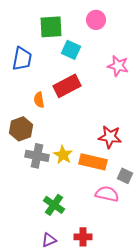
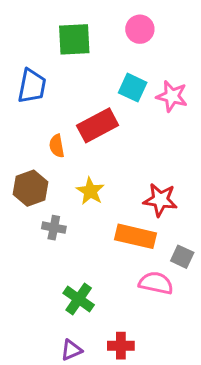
cyan square: (71, 50) -> (133, 88), moved
yellow star: (63, 155) -> (90, 191), moved
gray cross: (37, 156) -> (54, 228), size x0.7

